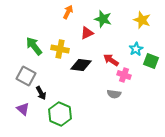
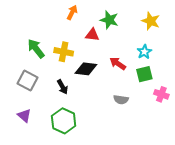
red triangle: (87, 33) -> (92, 35), turned 32
green square: (151, 61) -> (144, 74), moved, turned -35
pink cross: (124, 75) -> (161, 94), moved
black arrow: (41, 93) -> (63, 87), moved

